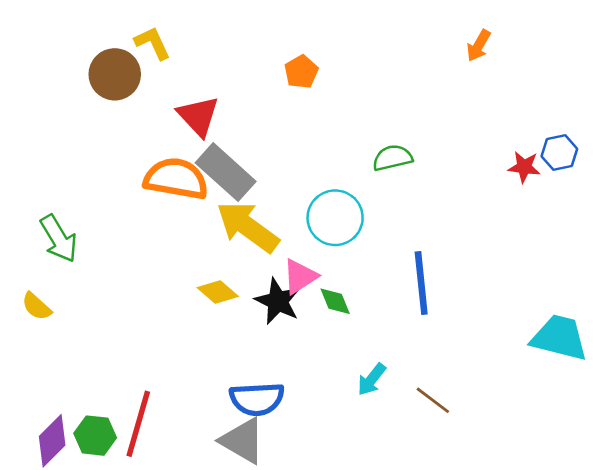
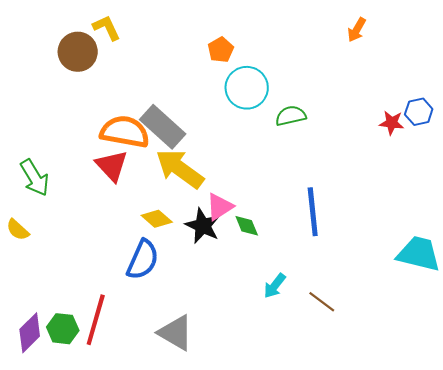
red triangle: (198, 116) -> (112, 166), moved
cyan circle: (335, 218) -> (247, 88), moved
blue semicircle: (257, 399) -> (143, 260), moved, turned -63

